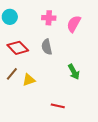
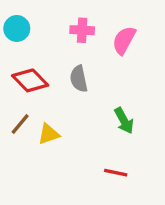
red line: (58, 106) -> (116, 173), moved

